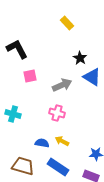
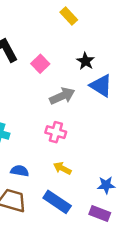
pink square: (30, 76) -> (40, 64), moved, turned -32
blue semicircle: (42, 143) -> (20, 171), moved

